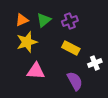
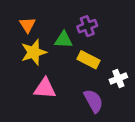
orange triangle: (22, 20) -> (27, 25), turned -40
green triangle: (44, 20) -> (64, 40), moved, turned 42

